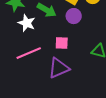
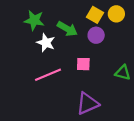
purple triangle: (59, 68) -> (88, 104), moved

